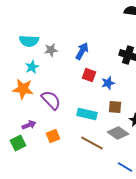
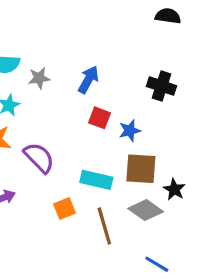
brown square: (115, 107) -> (141, 169), size x1.5
orange square: (53, 136) -> (65, 209), moved
brown line: (92, 143) -> (104, 226), turned 45

